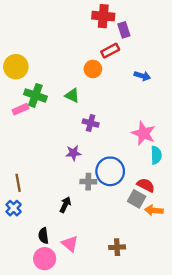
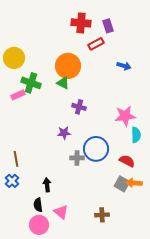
red cross: (103, 16) -> (81, 23), moved
orange circle: (93, 69) -> (68, 66), moved, size x1.6
pink star: (143, 133) -> (125, 116), turned -30
gray square: (137, 199) -> (122, 184), moved
black arrow: (65, 205) -> (47, 185), moved, turned -32

